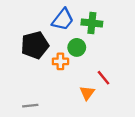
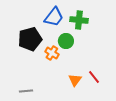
orange cross: (60, 61) -> (52, 53), turned 32
red line: (103, 78) -> (94, 77), moved

